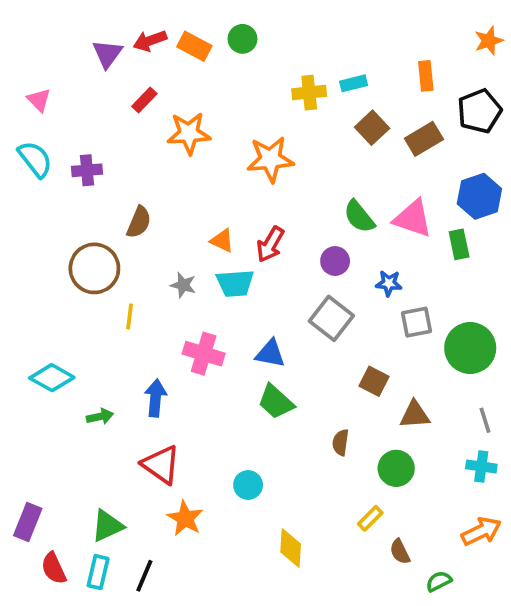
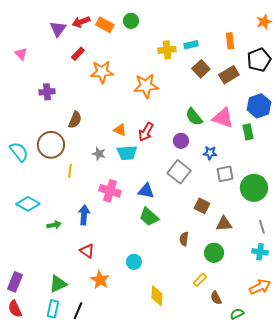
cyan semicircle: (35, 159) -> (19, 152), moved
red triangle: (161, 465) -> (87, 251), size x0.7
red semicircle: (54, 568) -> (15, 309), moved

